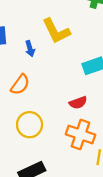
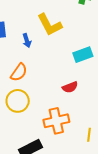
yellow circle: (30, 125) -> (18, 101), moved
orange cross: (80, 135) -> (56, 121), moved, turned -30

